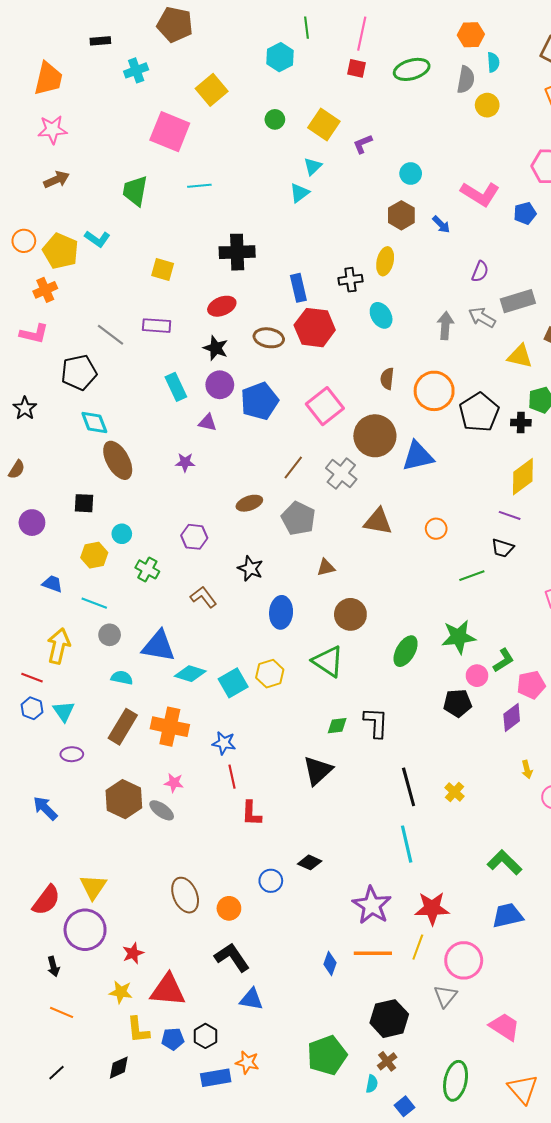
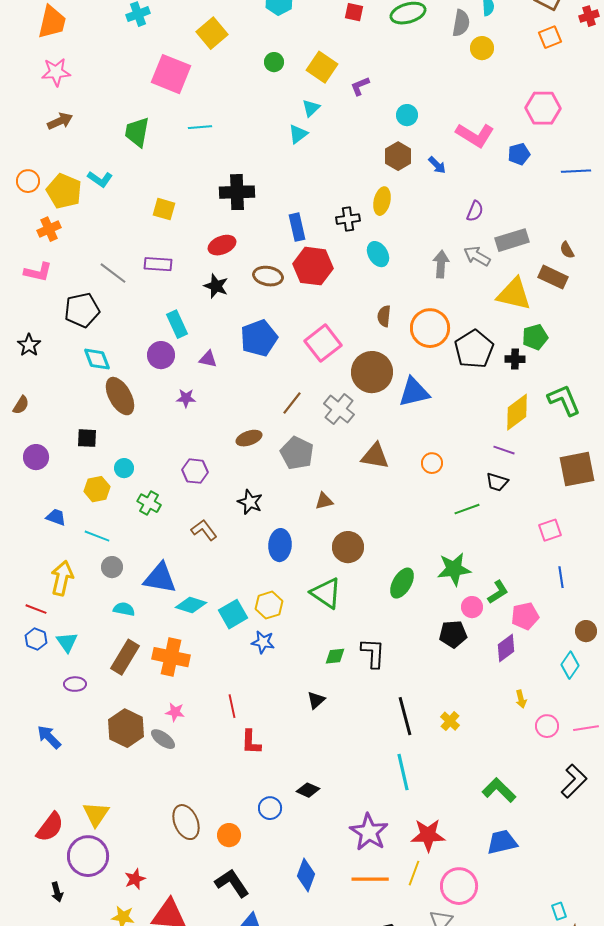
yellow triangle: (520, 356) -> (514, 294), size x1.4
purple circle: (220, 385) -> (161, 355), moved
blue star: (224, 743) -> (263, 642), moved
black triangle: (318, 771) -> (316, 700), size x0.6
blue diamond: (330, 963) -> (306, 875), moved, size x1.4

